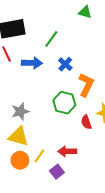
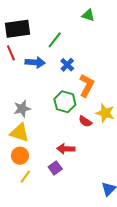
red semicircle: (86, 122) -> (85, 121), turned -40
yellow line: (39, 156) -> (25, 177), moved

